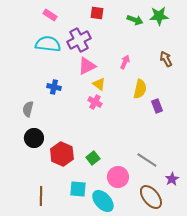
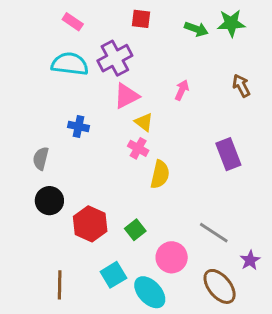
yellow semicircle: (140, 89) -> (160, 174), moved
purple rectangle: (157, 106) -> (228, 154), size x1.5
cyan square: (78, 189) -> (113, 275), turned -36

